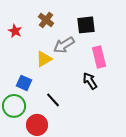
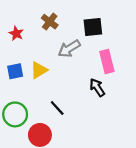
yellow triangle: (44, 59) -> (39, 70), moved
blue square: (24, 83) -> (15, 71), moved, turned -35

